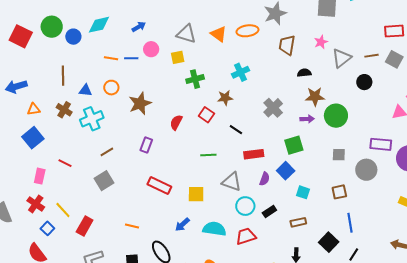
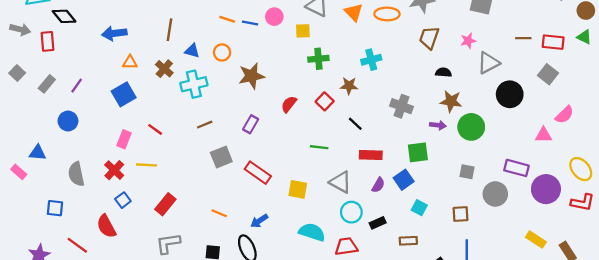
brown line: (372, 56) -> (523, 38), moved
black circle: (364, 82) -> (510, 94), size x1.5
gray cross: (273, 108) -> (401, 106), turned -36
gray square: (104, 181) -> (221, 157), moved
yellow line: (63, 210) -> (147, 165), moved, turned -54
blue arrow: (182, 225) -> (259, 221), moved

